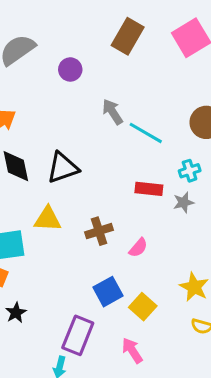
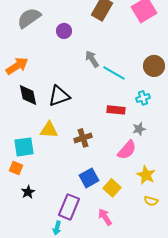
gray star: (184, 202) -> (139, 129), moved
pink semicircle: (138, 248) -> (127, 150), moved, size x1.5

